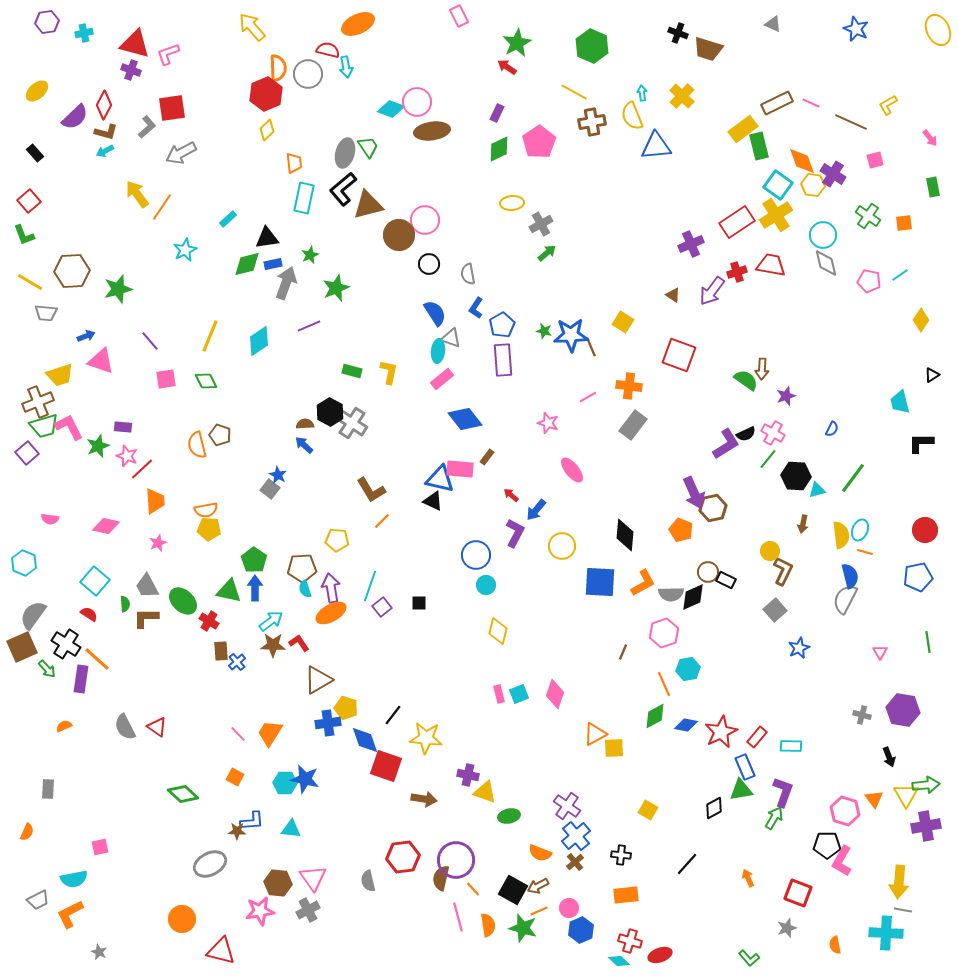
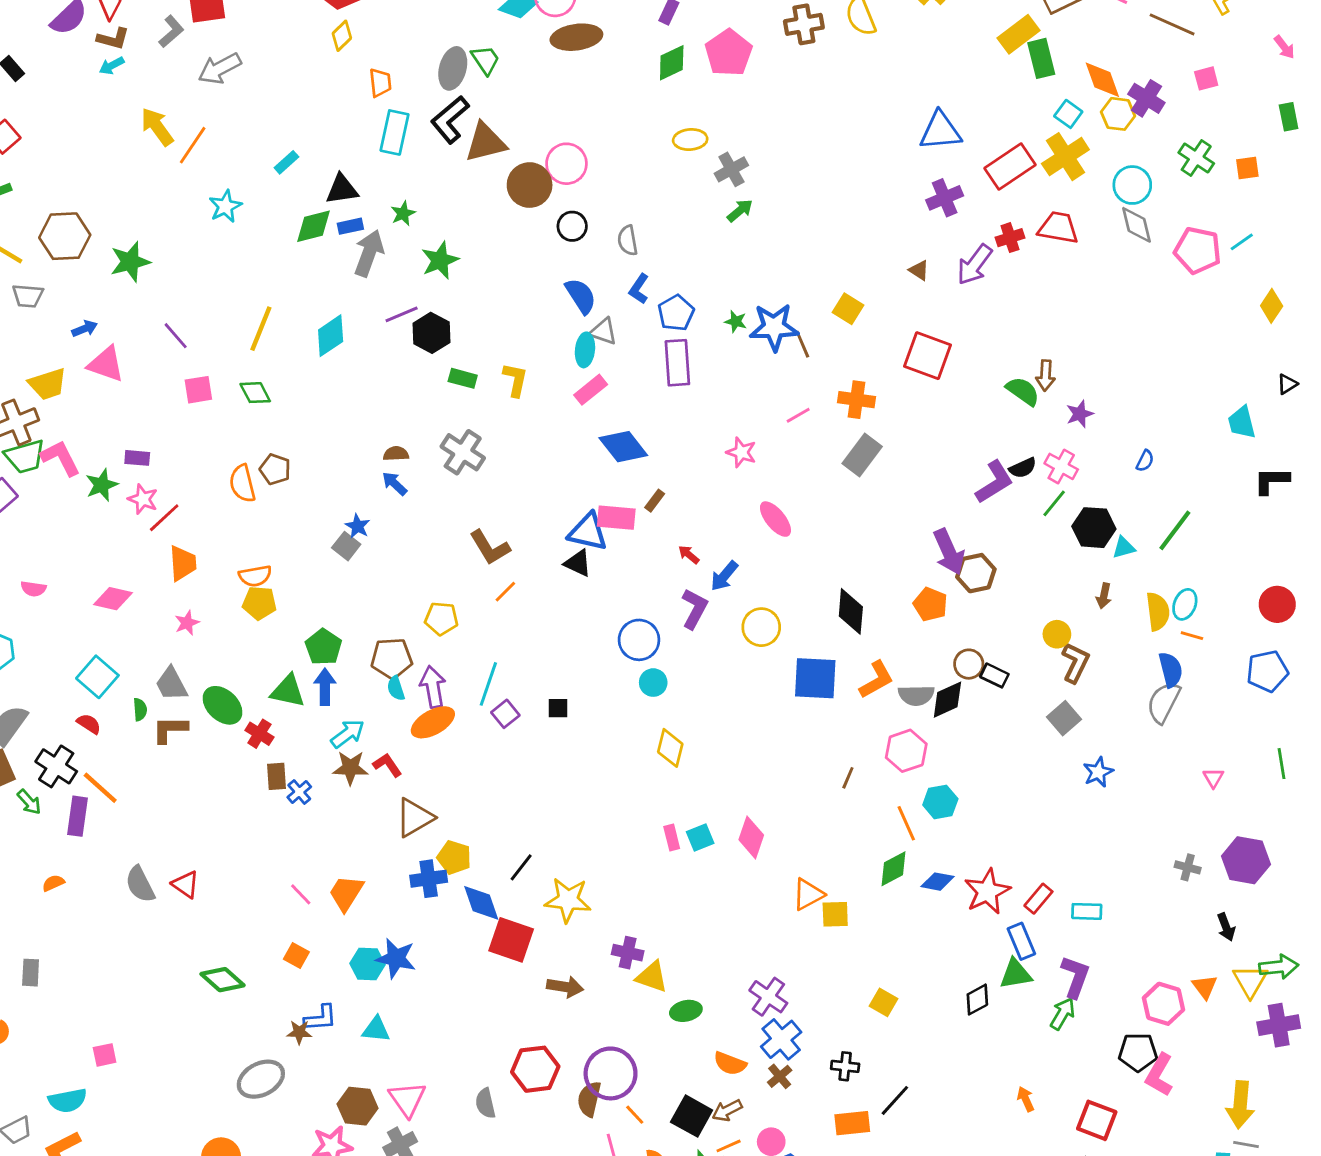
blue triangle: (656, 146) -> (940, 131), moved
cyan square: (778, 185) -> (1068, 114), size x0.7
pink pentagon: (869, 281) -> (1198, 250), size x1.4
black hexagon: (330, 412) -> (431, 333), moved
black line: (687, 864) -> (895, 1100), moved

